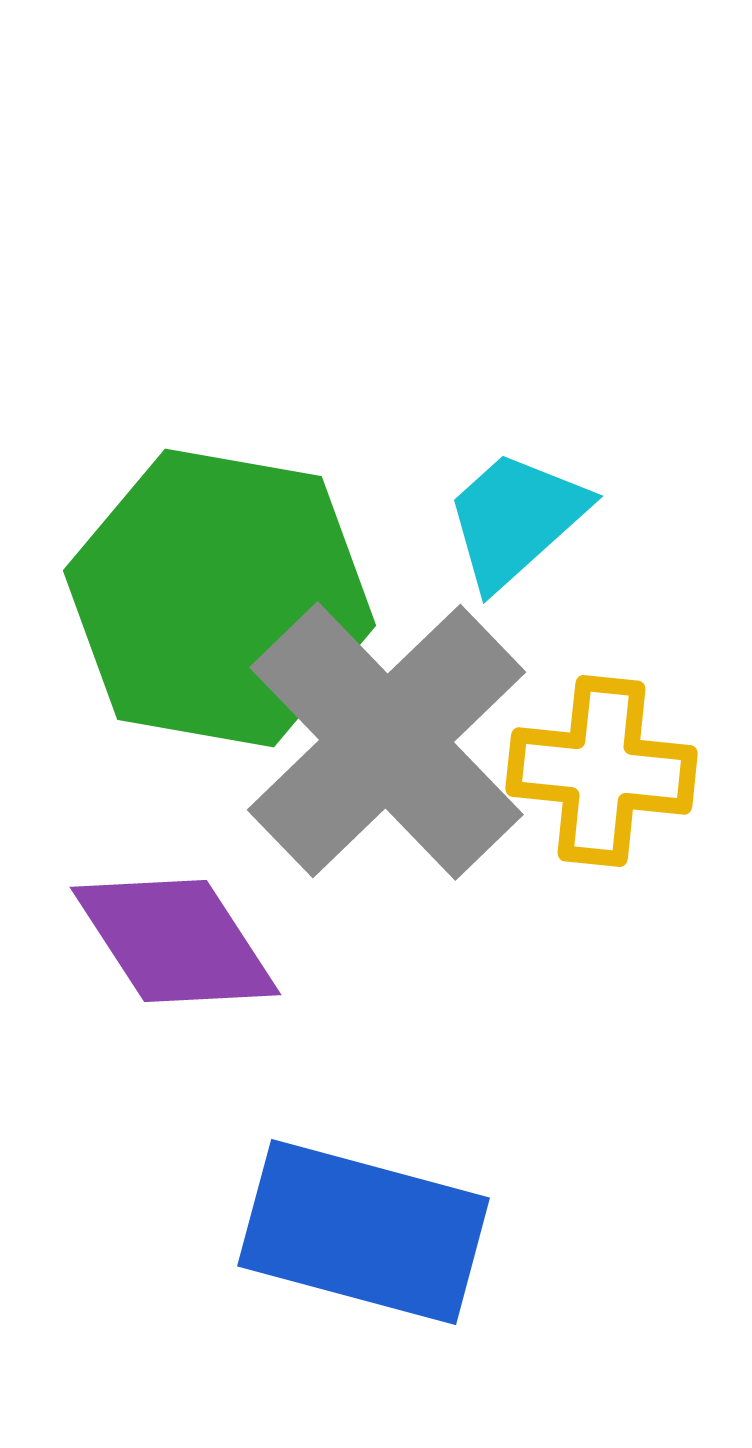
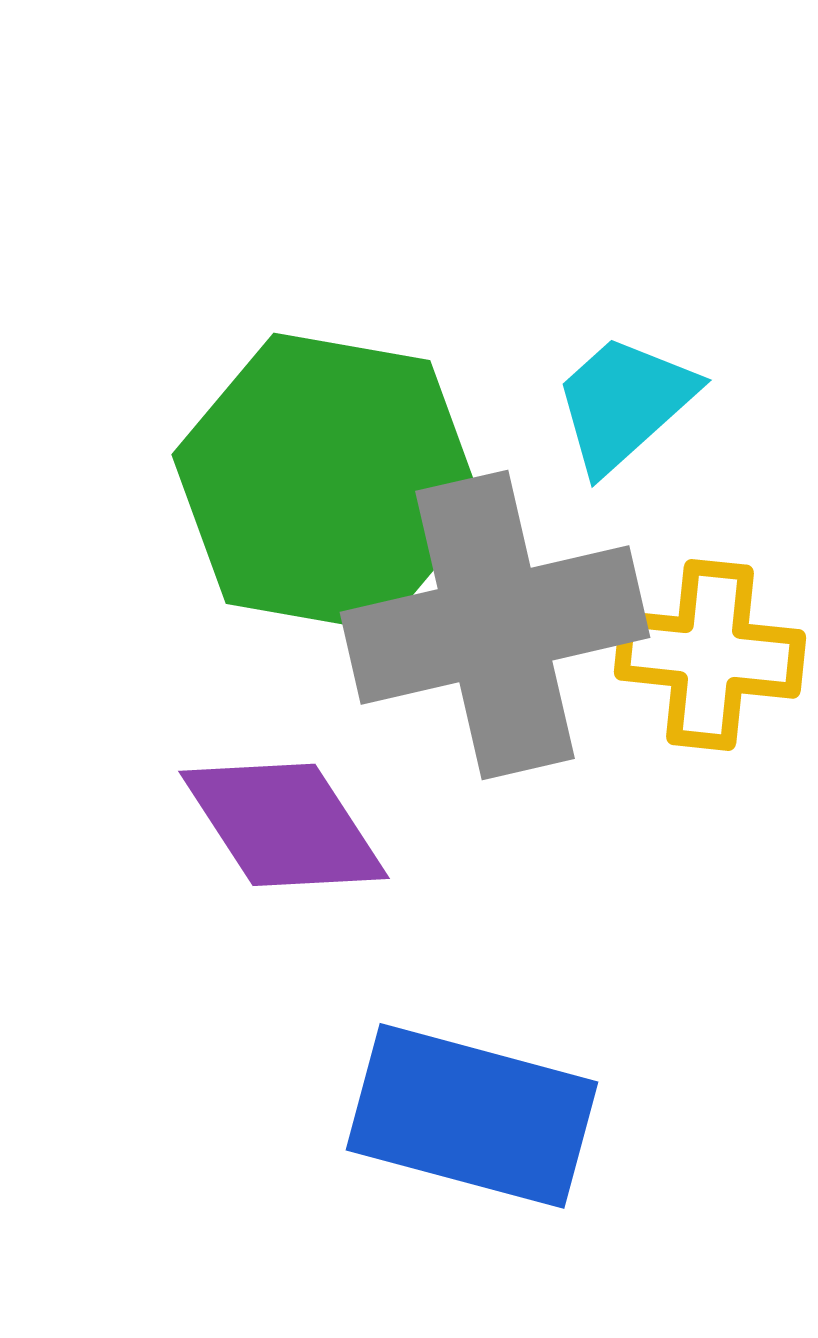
gray cross: (387, 741) -> (495, 625), turned 31

